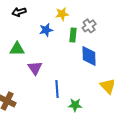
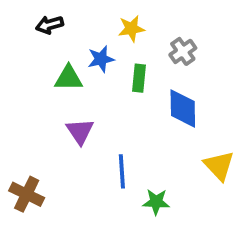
green rectangle: (73, 35) -> (139, 78), moved
green triangle: (17, 49) -> (69, 78), moved

